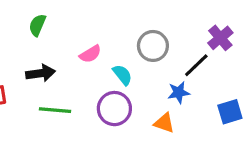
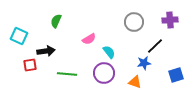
purple cross: (220, 38) -> (170, 20), moved, turned 35
gray circle: (153, 46) -> (134, 22), moved
black arrow: (41, 73) -> (46, 51), moved

